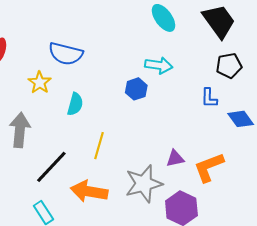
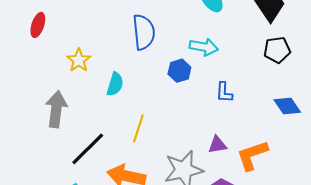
blue semicircle: (66, 54) -> (144, 32), moved, turned -112
blue L-shape: (209, 98) -> (224, 92), moved

